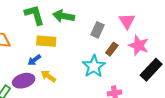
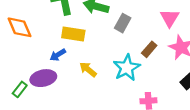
gray rectangle: (98, 30) -> (123, 23), moved
yellow arrow: (48, 76) -> (88, 69), moved

